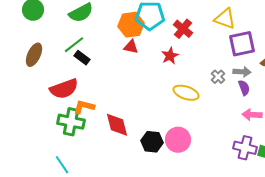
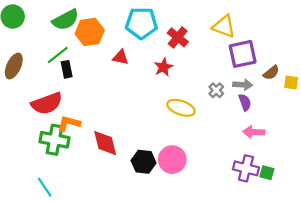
orange hexagon: (131, 25) -> (90, 32), moved
black rectangle: (82, 58) -> (67, 69), turned 42

